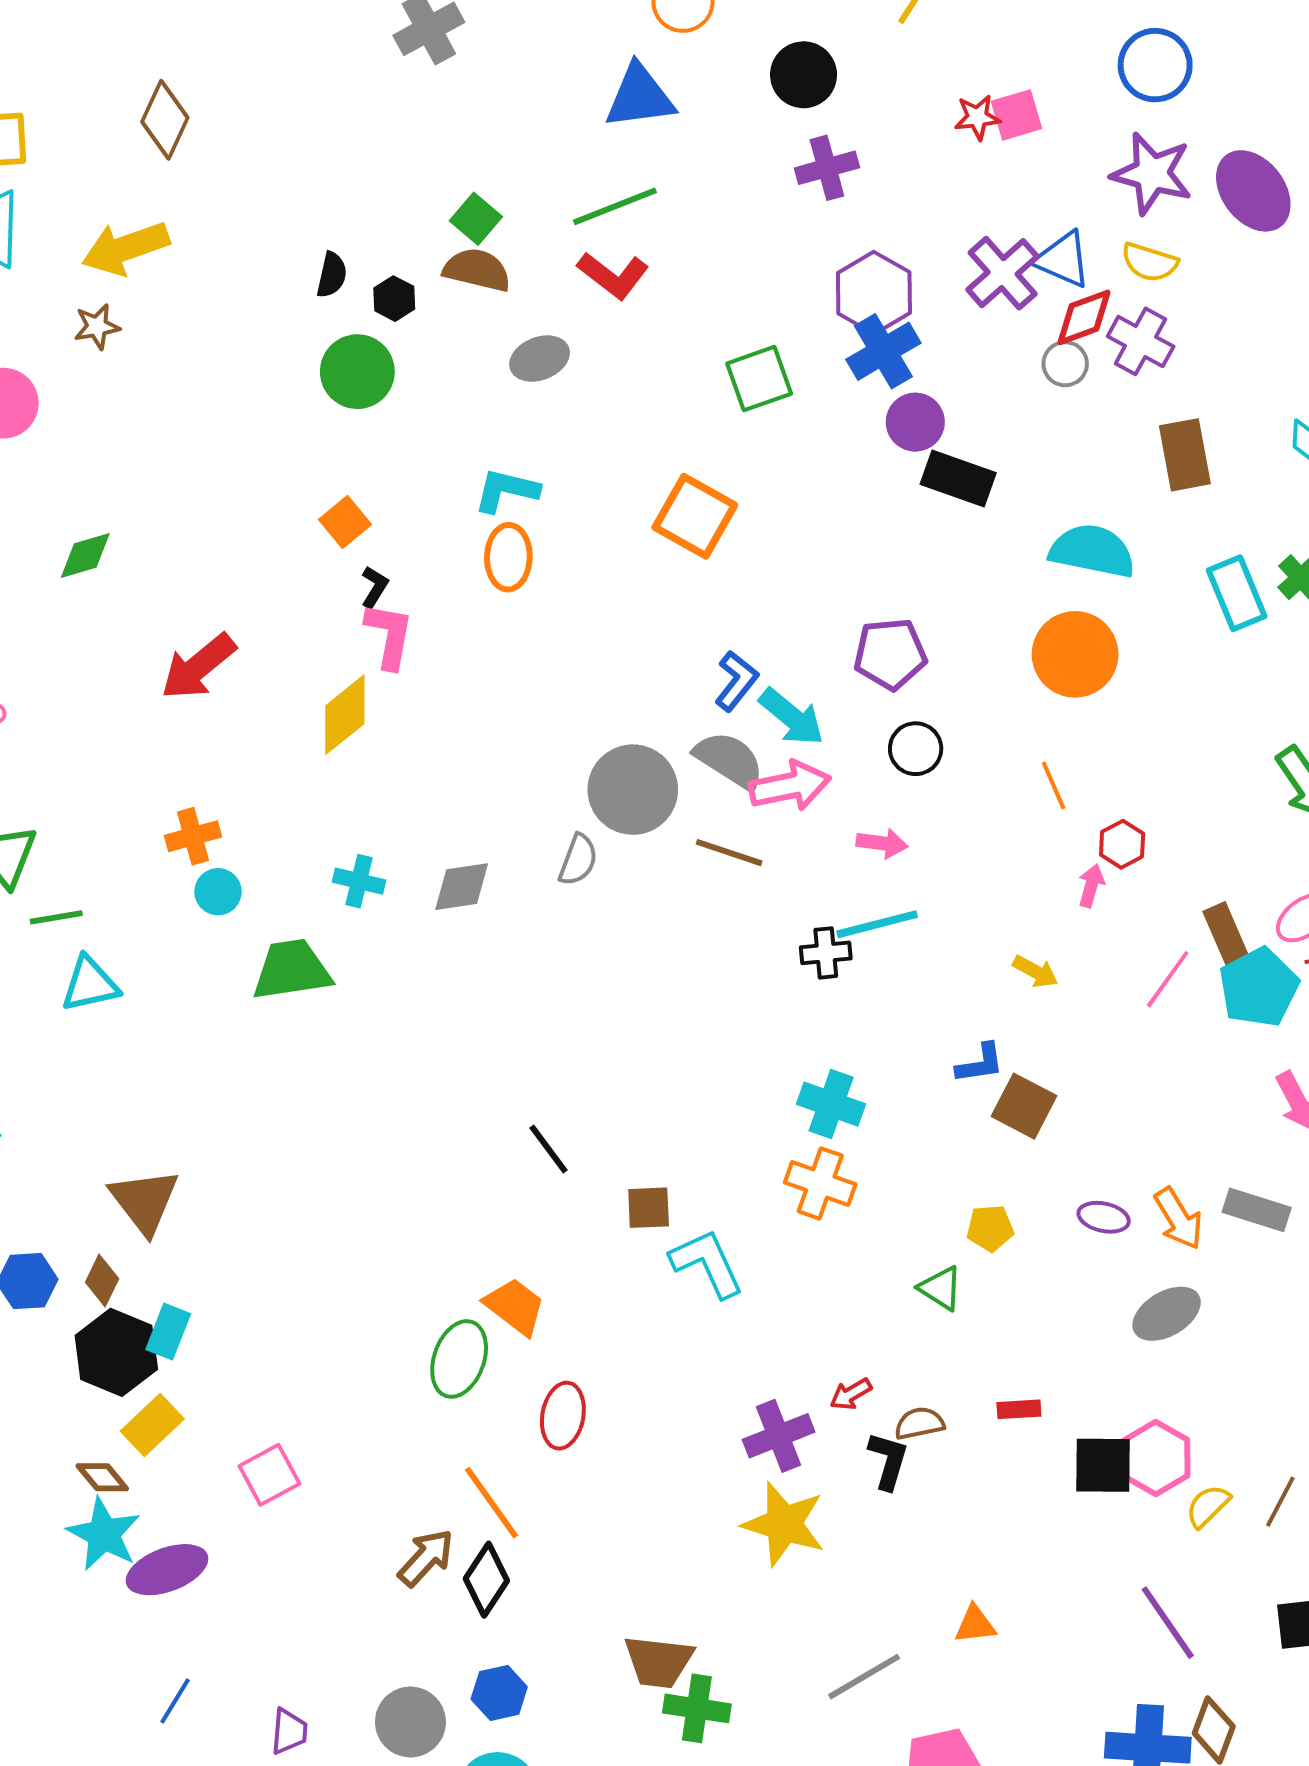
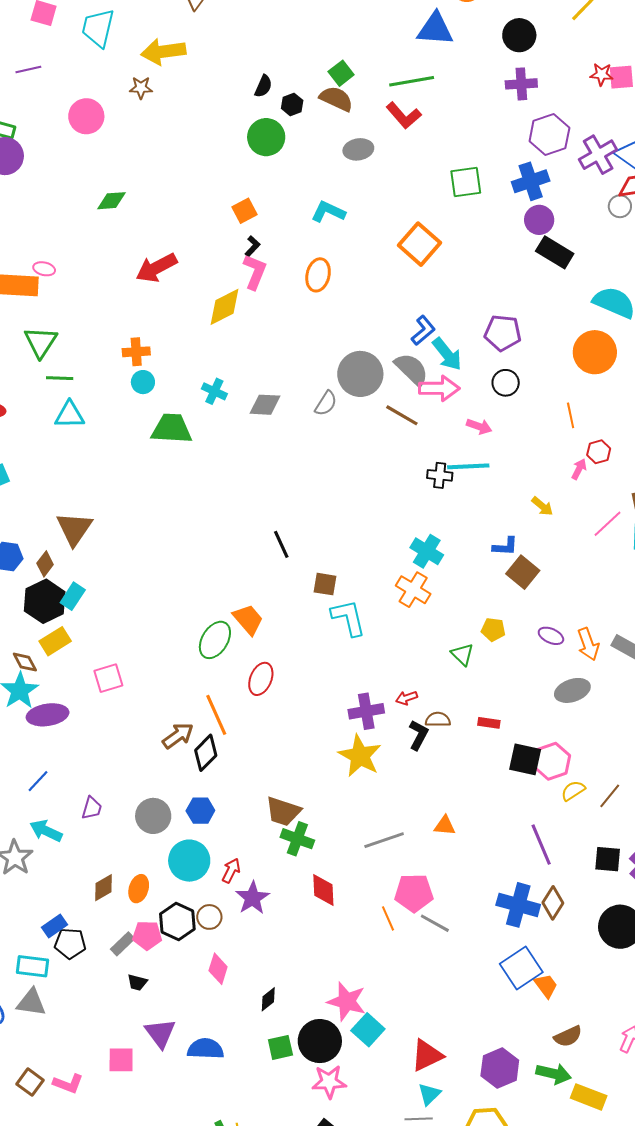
purple hexagon: (874, 293) -> (549, 134), moved
orange ellipse: (508, 557) -> (318, 275), moved

